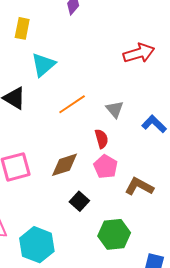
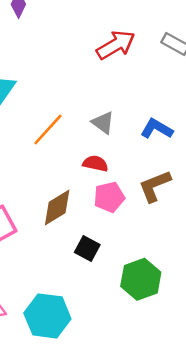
red semicircle: (101, 139) -> (95, 163), turned -48
pink pentagon: (106, 167) -> (109, 197), turned -30
brown L-shape: (139, 187) -> (155, 186), moved, turned -36

